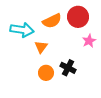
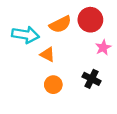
orange triangle: (41, 47) -> (47, 54), turned -40
black cross: (68, 68) -> (92, 79), moved

